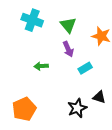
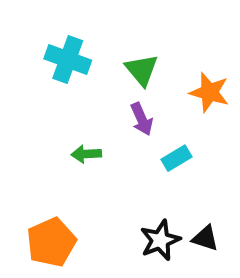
black triangle: (99, 97) -> (205, 238), moved

